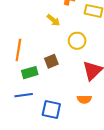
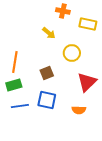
green rectangle: (30, 73) -> (14, 85), moved
blue square: (51, 110) -> (47, 100), moved

